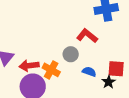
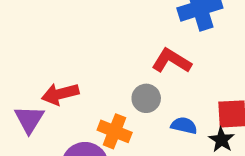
red arrow: (29, 66) -> (60, 94), moved

